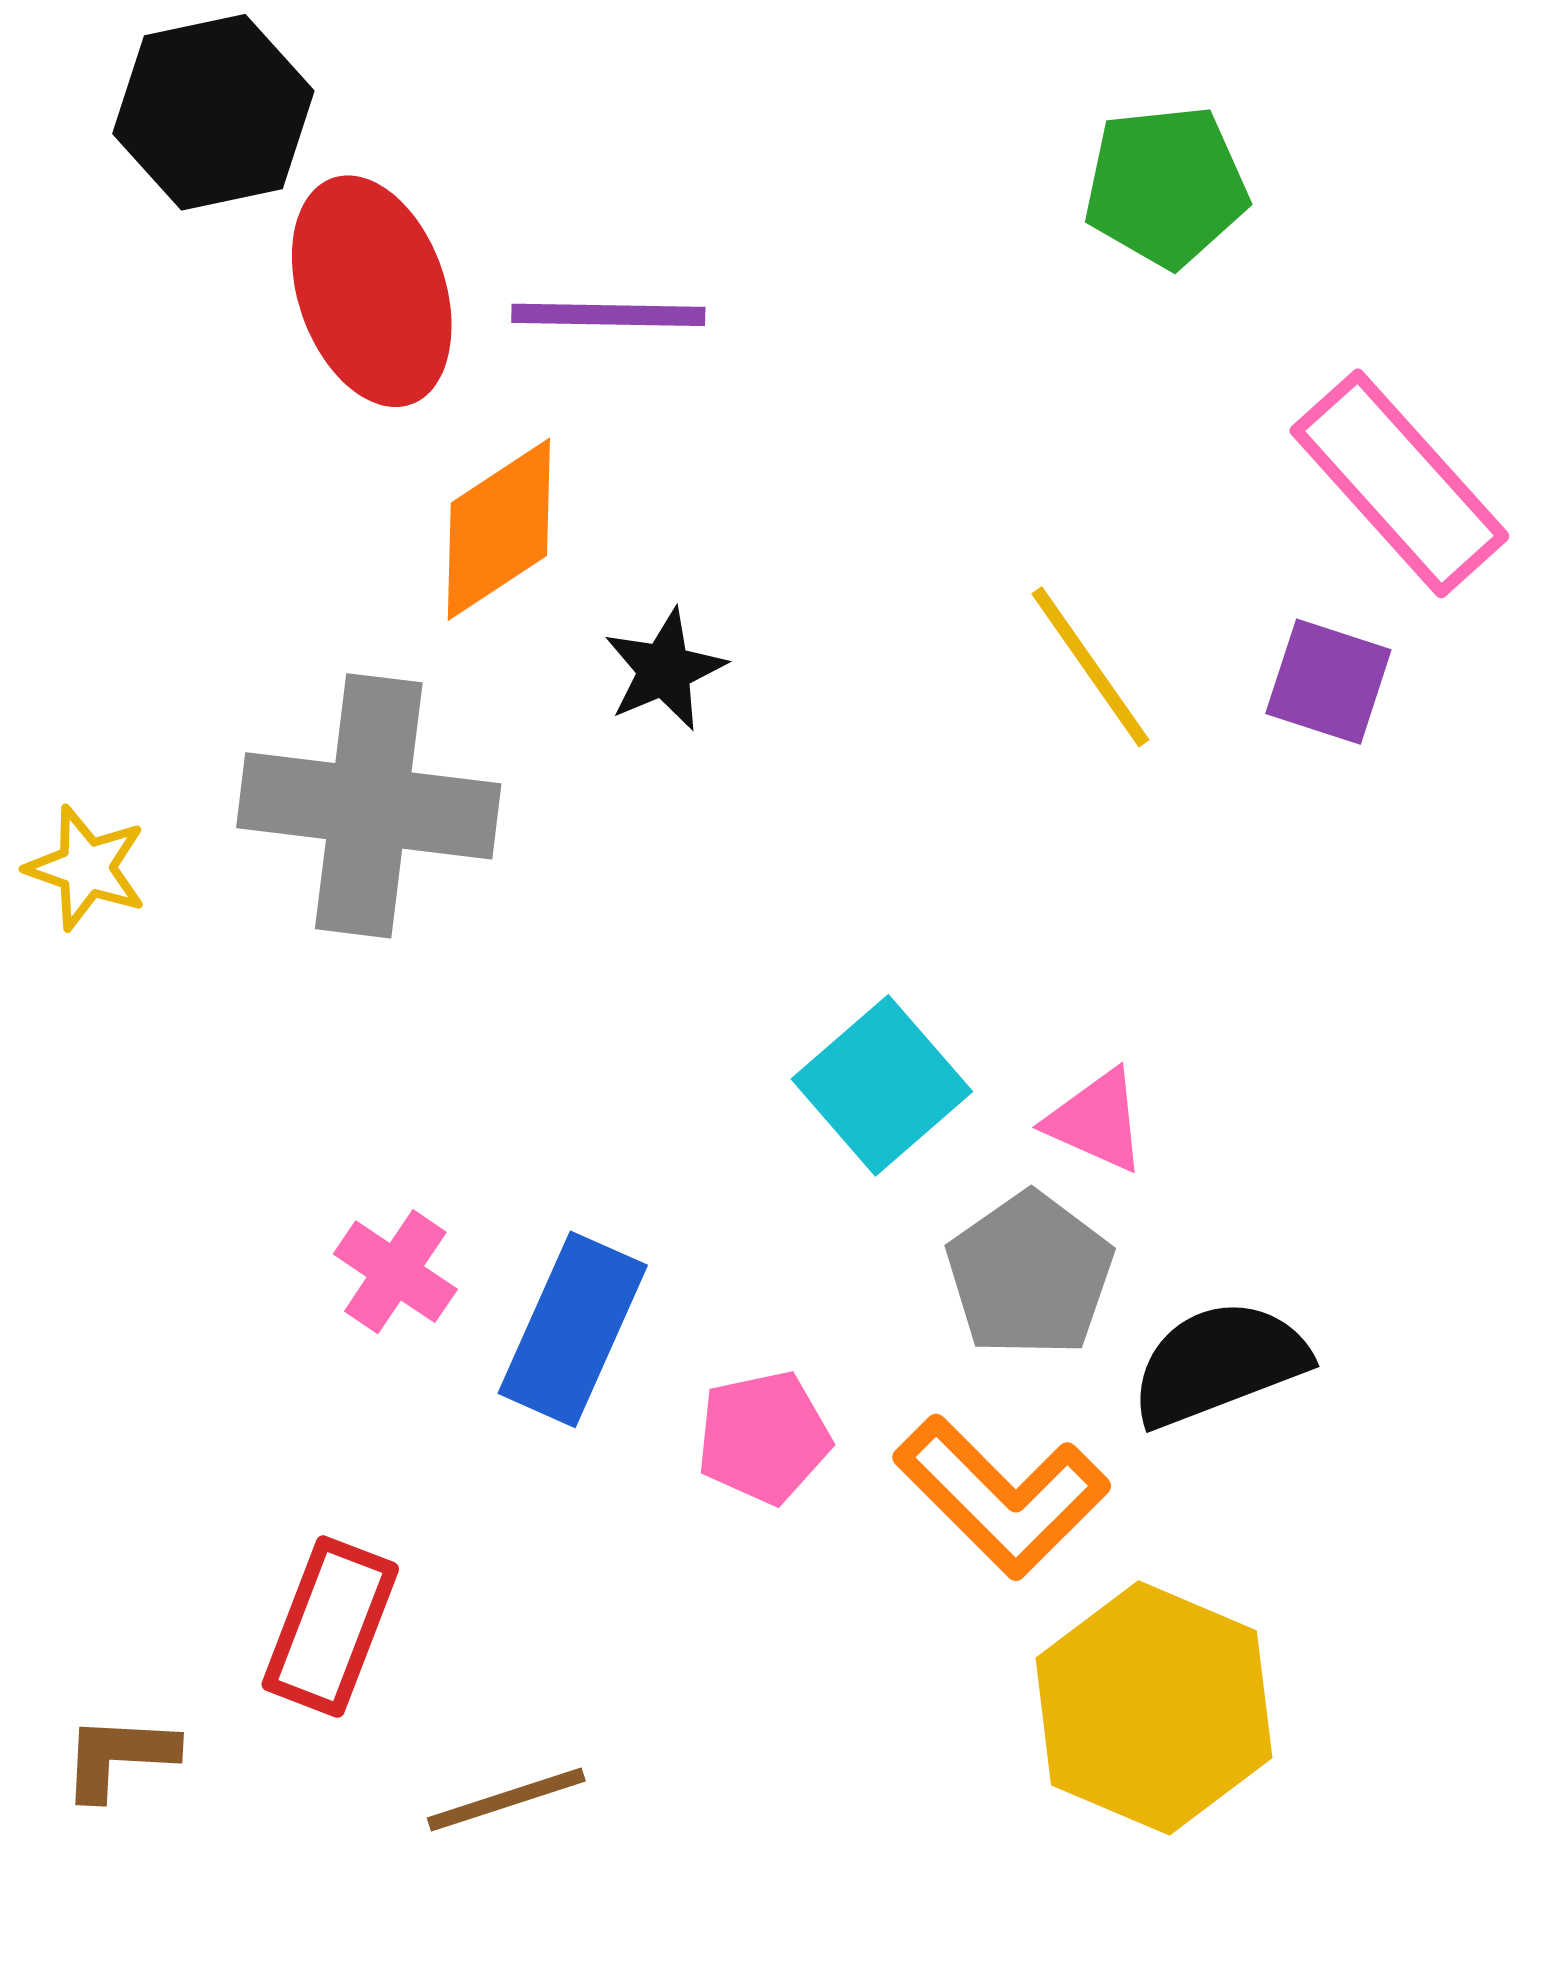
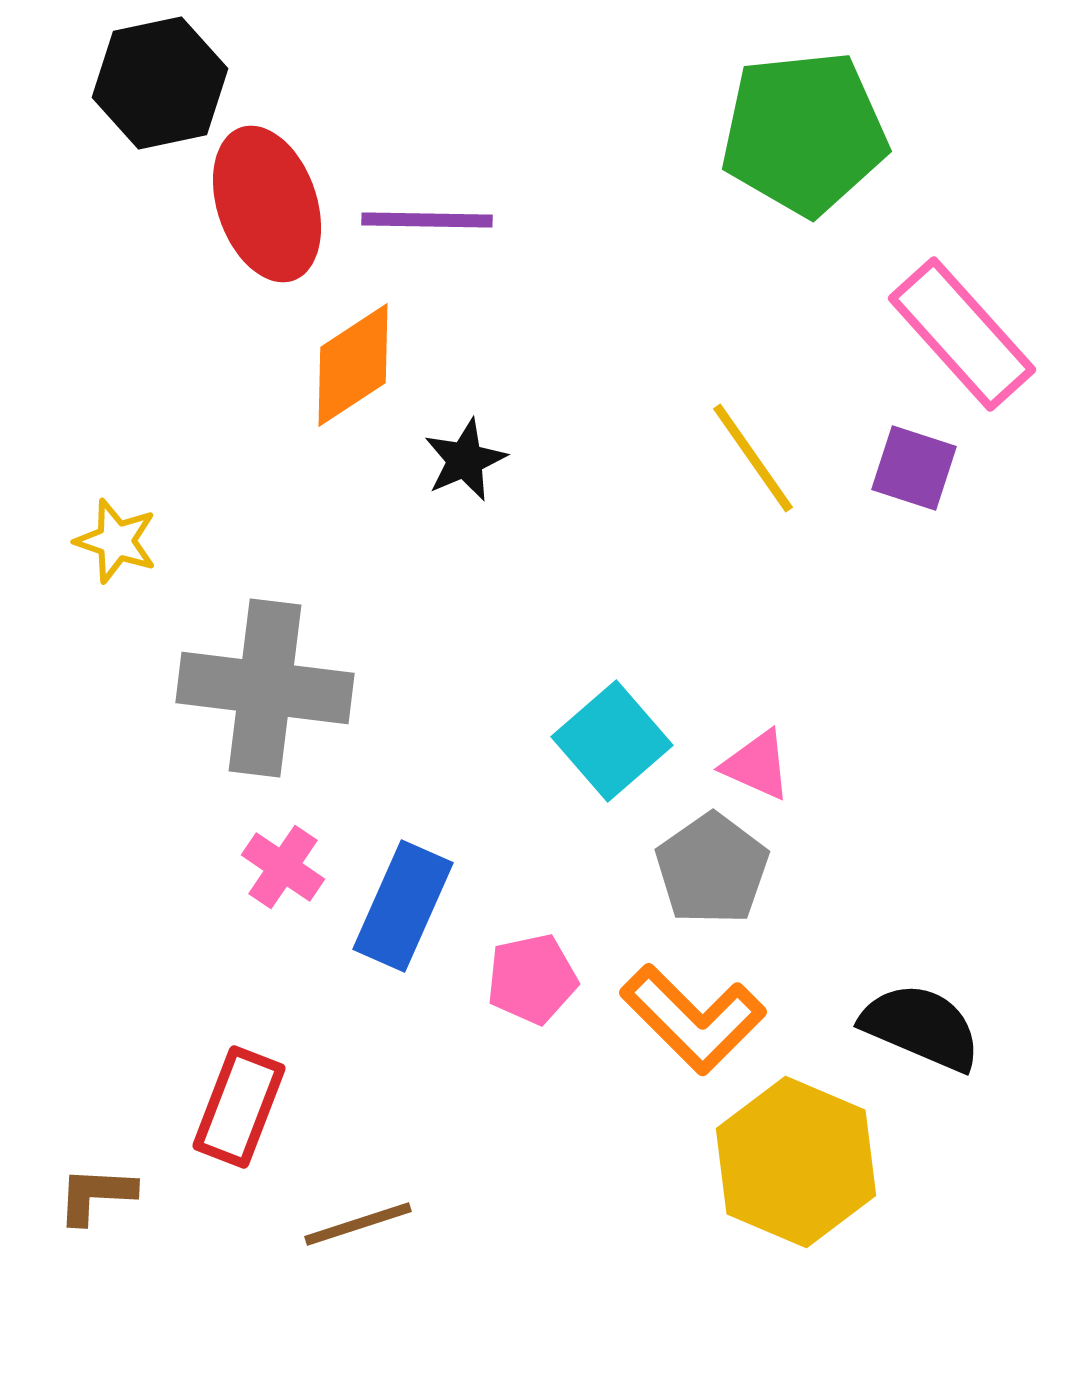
green pentagon: (1166, 186) -> (804, 133), size x1.5
gray cross: (369, 806) -> (265, 688), moved
yellow star: (86, 868) -> (116, 541), moved
black semicircle: (1219, 1363) -> (921, 1027), moved, turned 44

